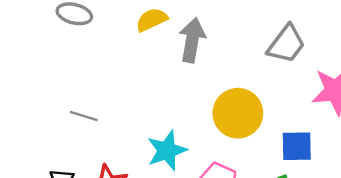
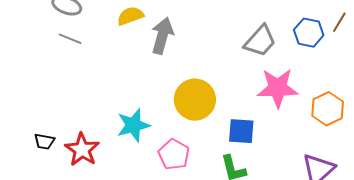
gray trapezoid: (286, 44) -> (260, 41), moved
gray line: (84, 116) -> (70, 39), moved

